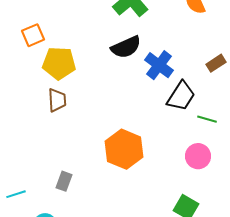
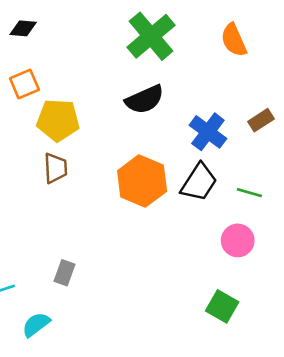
blue cross: (159, 65) -> (208, 132), moved
black trapezoid: (181, 96) -> (199, 182), moved
orange hexagon: (124, 149) -> (142, 181), moved

